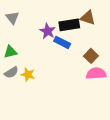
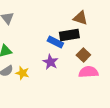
black rectangle: (69, 25) -> (69, 35), moved
purple star: (48, 31) -> (50, 62), moved

